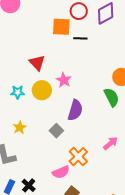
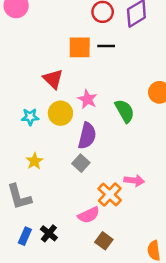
orange square: (61, 27) -> (80, 47), moved
green semicircle: (112, 97) -> (125, 111), moved
purple semicircle: (75, 110) -> (87, 136), moved
pink arrow: (111, 143) -> (134, 181), moved, turned 49

